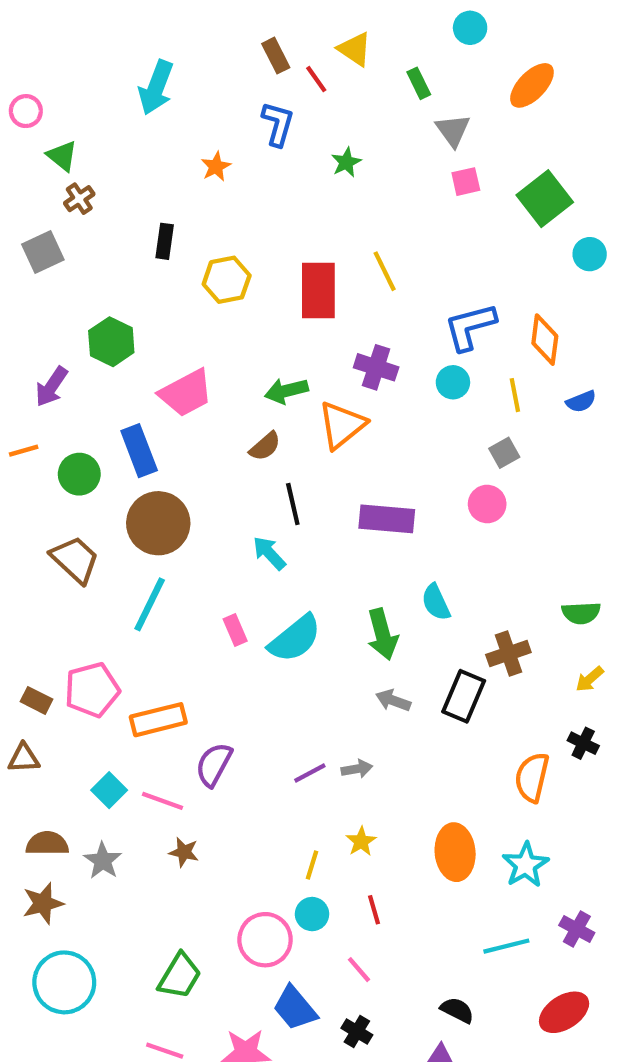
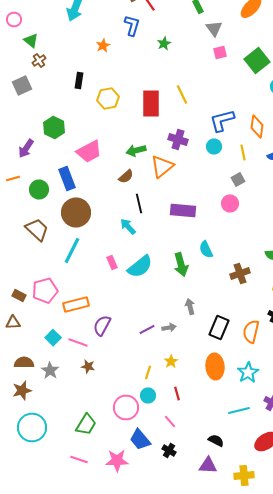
black rectangle: (464, 696) -> (219, 328), moved
gray arrow: (393, 700) -> (190, 306), moved, turned 56

